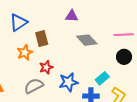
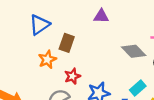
brown rectangle: (42, 39) -> (67, 43), turned 35
gray diamond: (87, 40) -> (134, 51), moved

